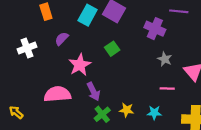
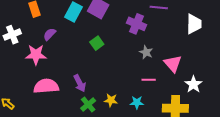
white cross: (27, 48) -> (12, 35), moved
pink star: (80, 65) -> (36, 55), moved, turned 30

